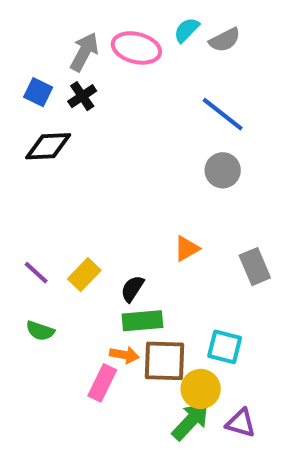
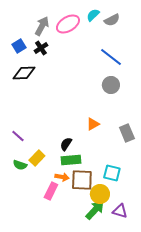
pink ellipse: (136, 48) -> (68, 24), turned -45
blue square: (38, 92) -> (19, 46), turned 32
yellow rectangle: (84, 275) -> (37, 158), moved

